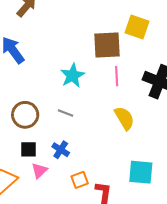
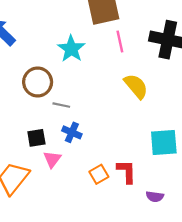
gray line: (66, 113) -> (61, 105), moved
brown circle: (25, 115) -> (38, 82), moved
orange square: (80, 180) -> (99, 174), moved

